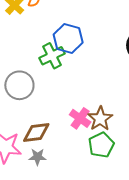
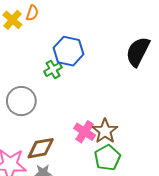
green cross: (52, 56) -> (53, 69), size x0.7

